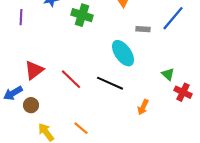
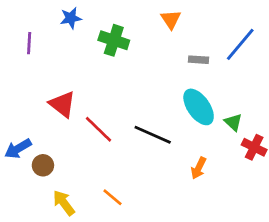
cyan ellipse: (123, 53) -> (199, 107), moved
red triangle: (34, 70) -> (62, 104), moved, turned -45

